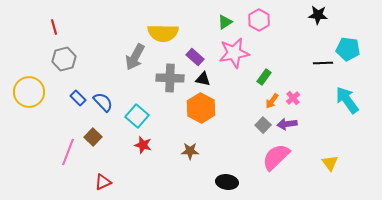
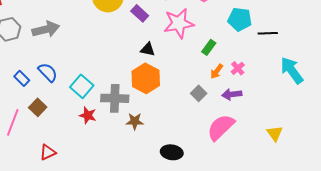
cyan pentagon: (348, 49) -> (240, 19), moved
gray arrow: (135, 57) -> (46, 29), moved, turned -132
purple rectangle: (195, 57) -> (140, 13), moved
gray cross: (170, 78) -> (115, 98), moved
blue rectangle: (78, 98) -> (22, 78), moved
gray square: (263, 125) -> (199, 93), moved

